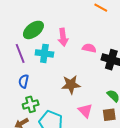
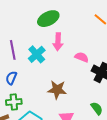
green ellipse: (33, 30) -> (48, 19), moved
cyan cross: (44, 53) -> (37, 54), turned 30

